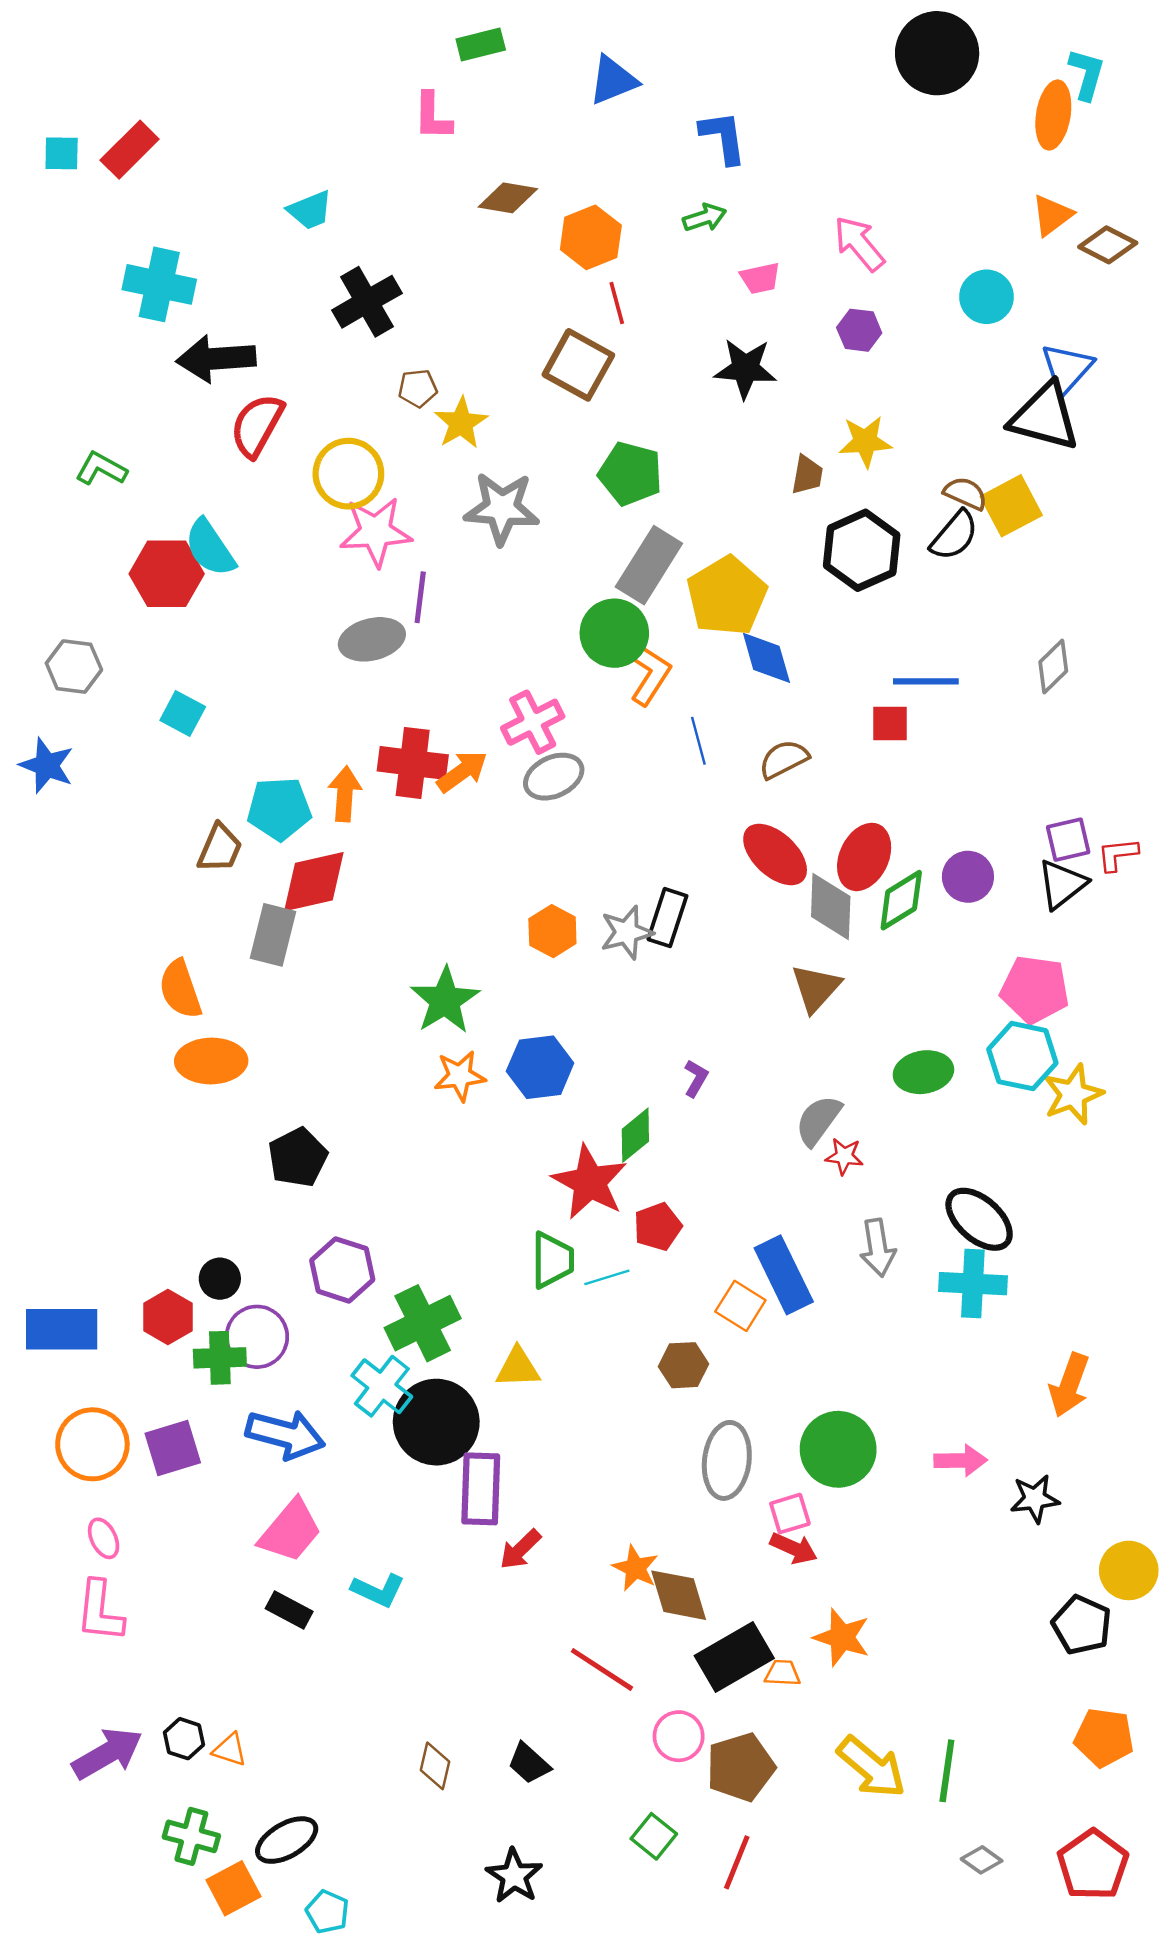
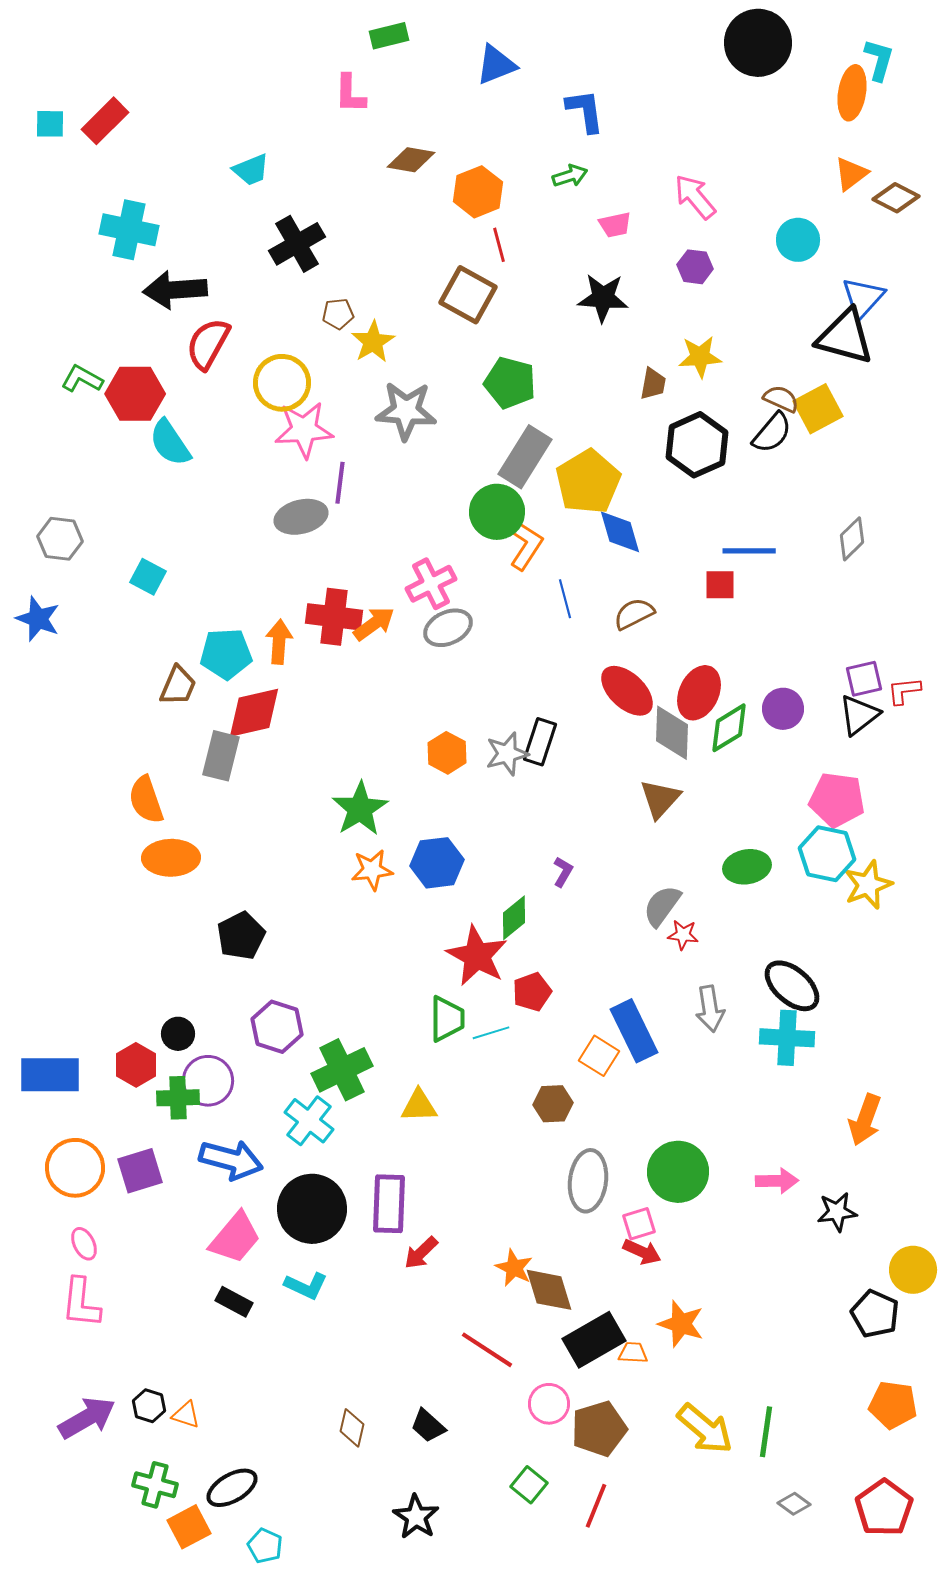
red hexagon: (167, 574) -> (135, 394), moved
black circle: (436, 1422) -> (312, 1209), moved

